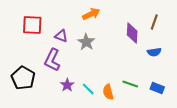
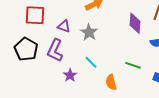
black pentagon: (23, 78) -> (26, 49), moved
green line: (130, 84) -> (133, 65), moved
cyan line: (88, 89) -> (91, 62), moved

